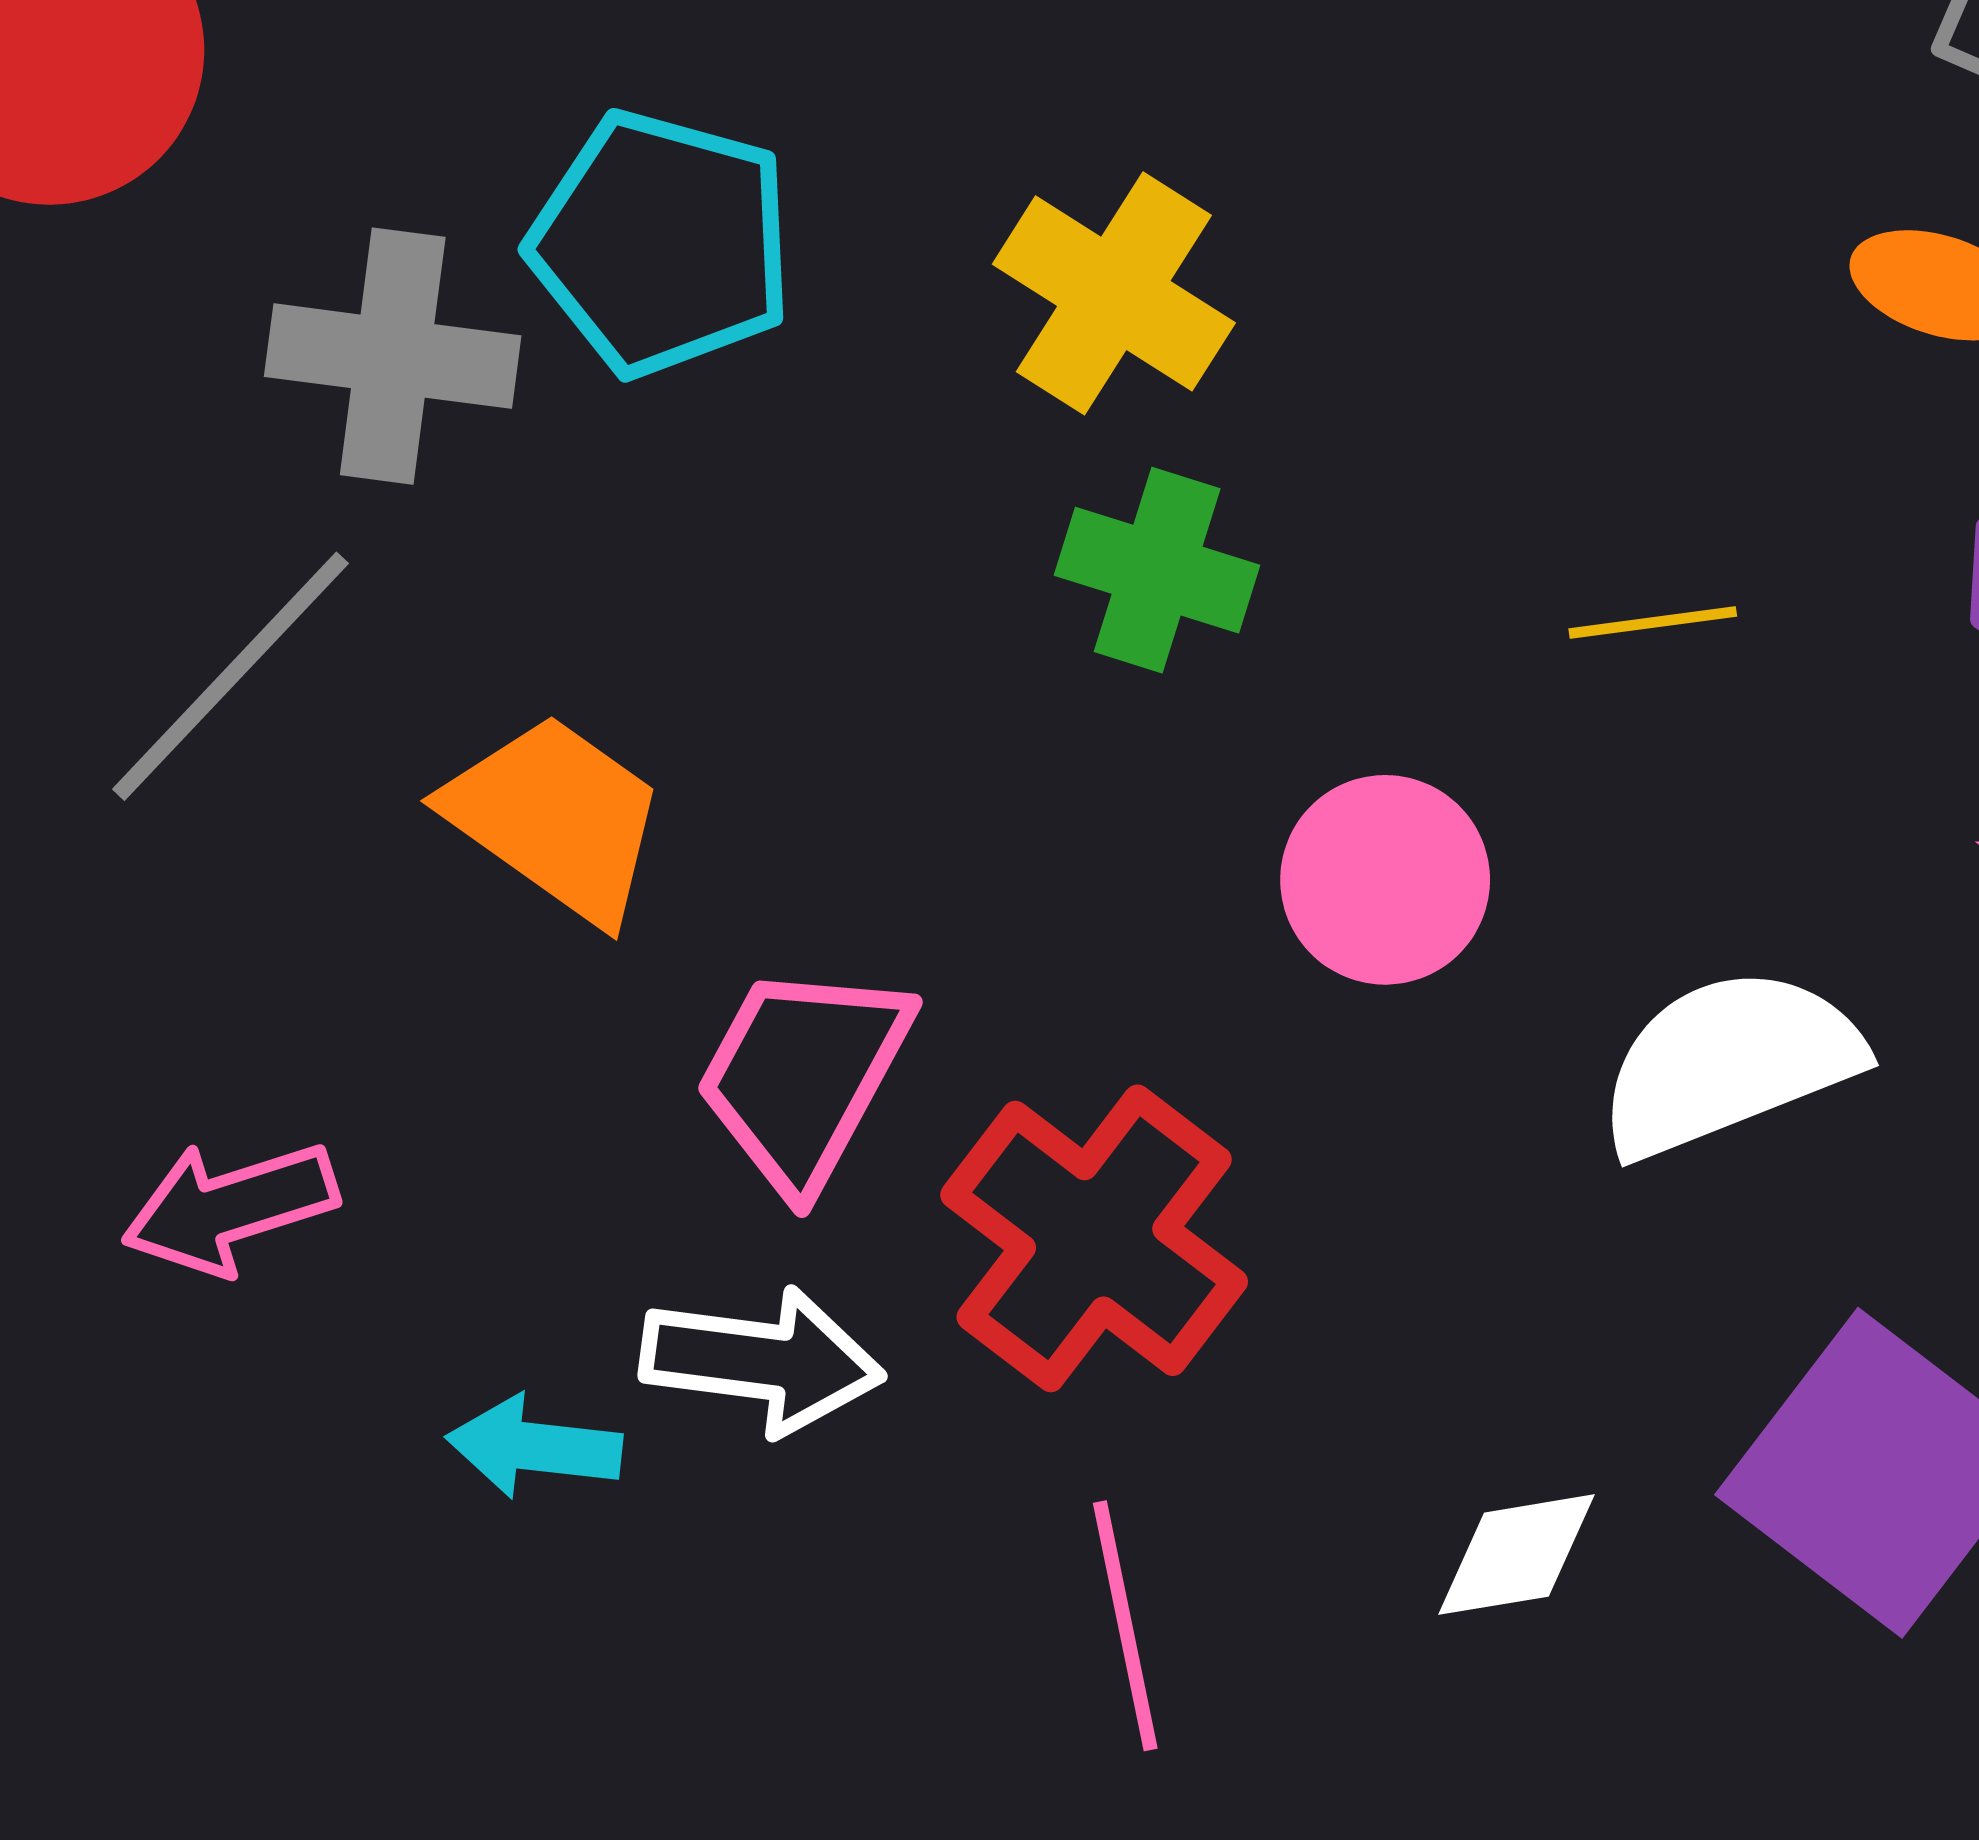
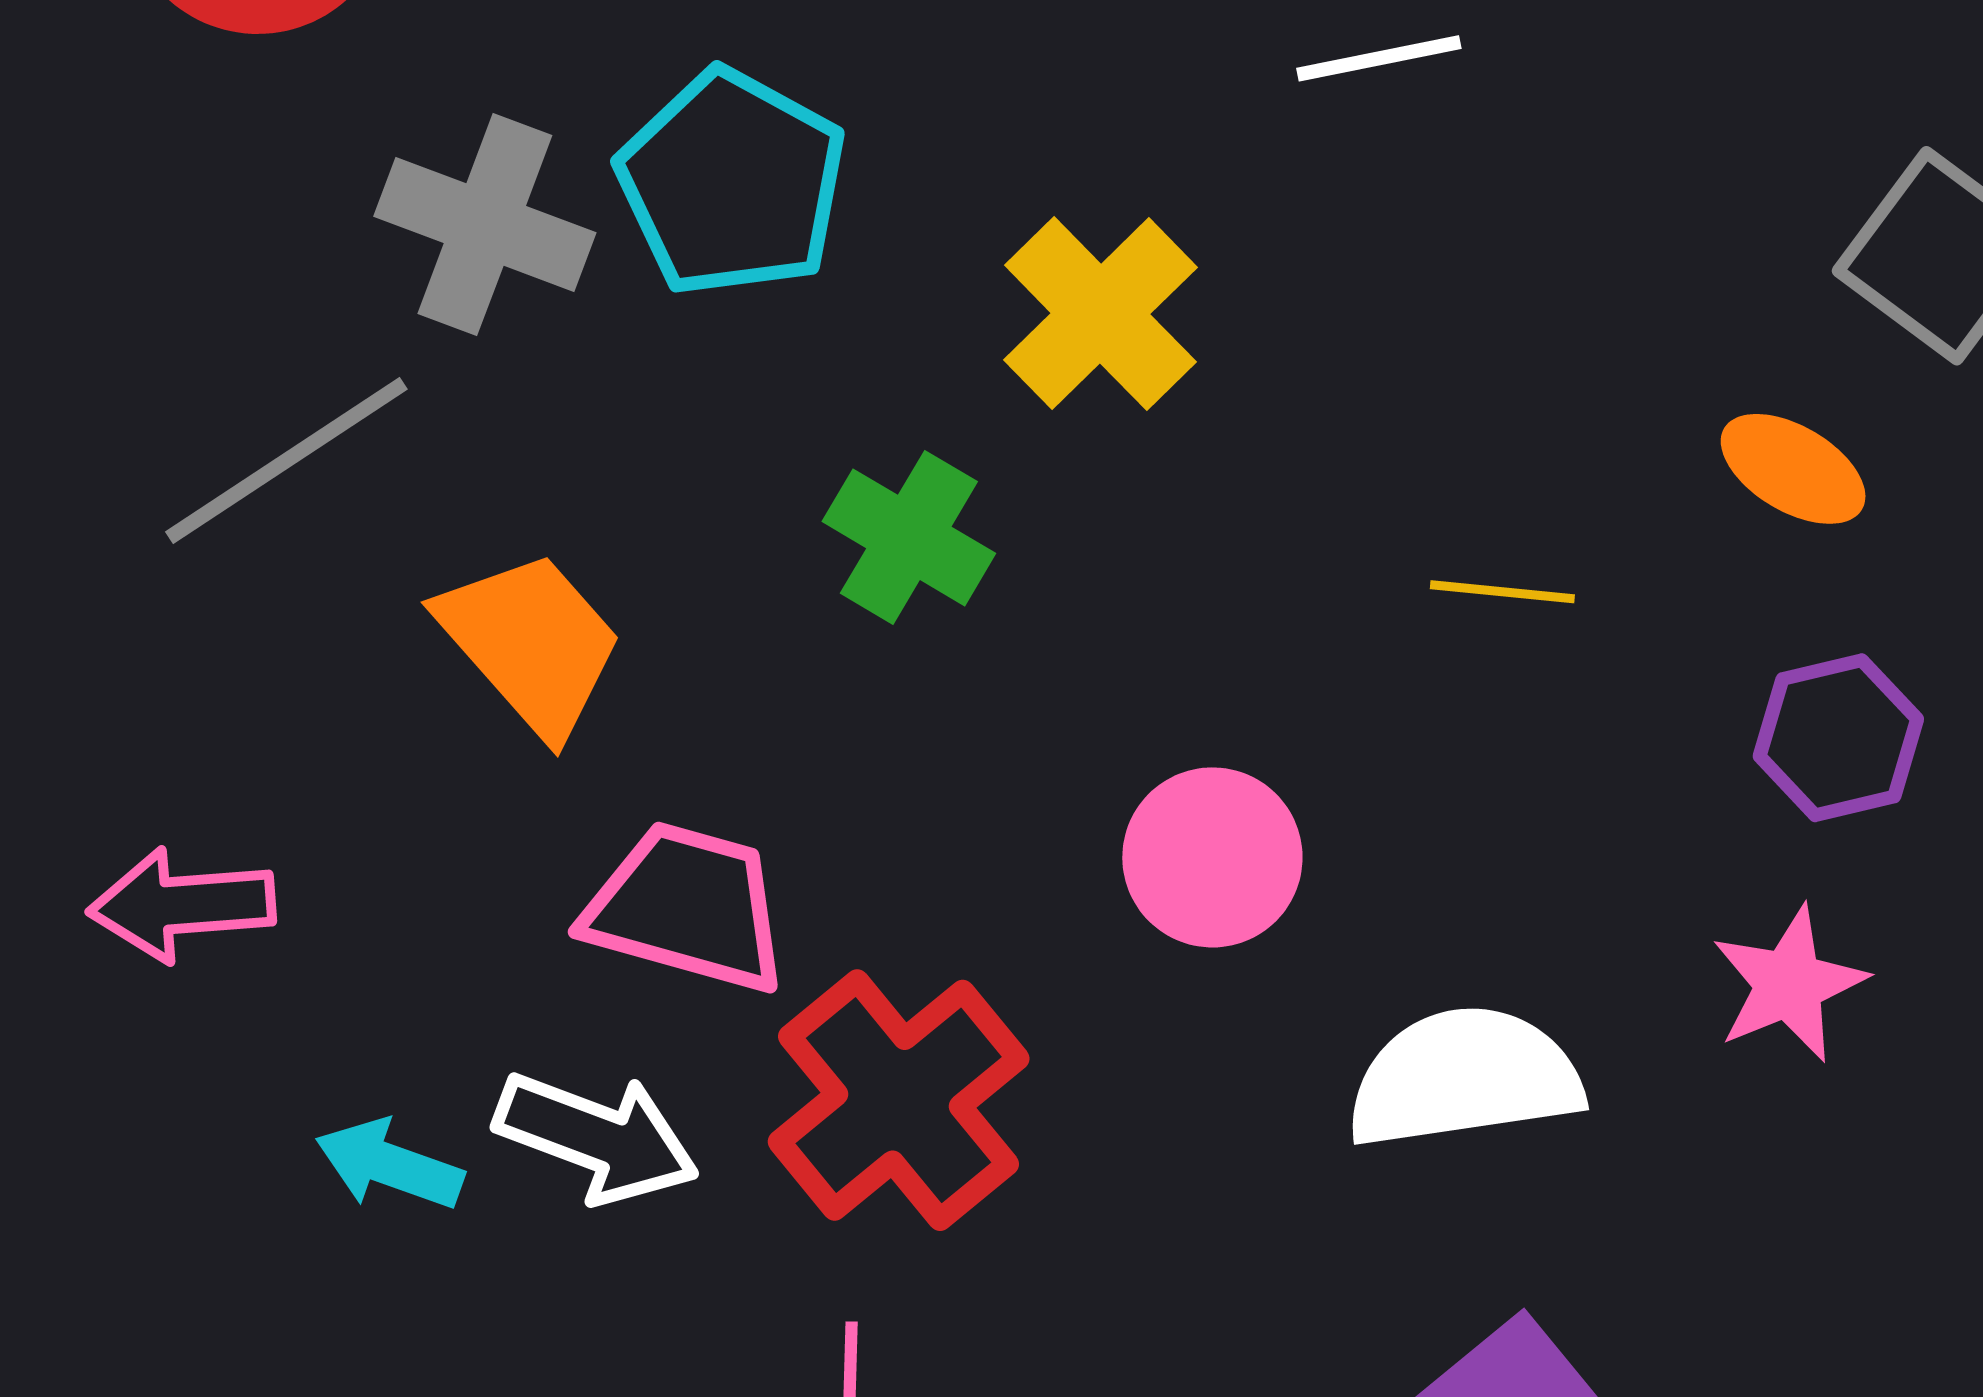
green cross: (1157, 570) -> (909, 537), moved
yellow line: (1653, 622) -> (1502, 592), moved
pink trapezoid: (803, 1076) -> (687, 907), turned 64

